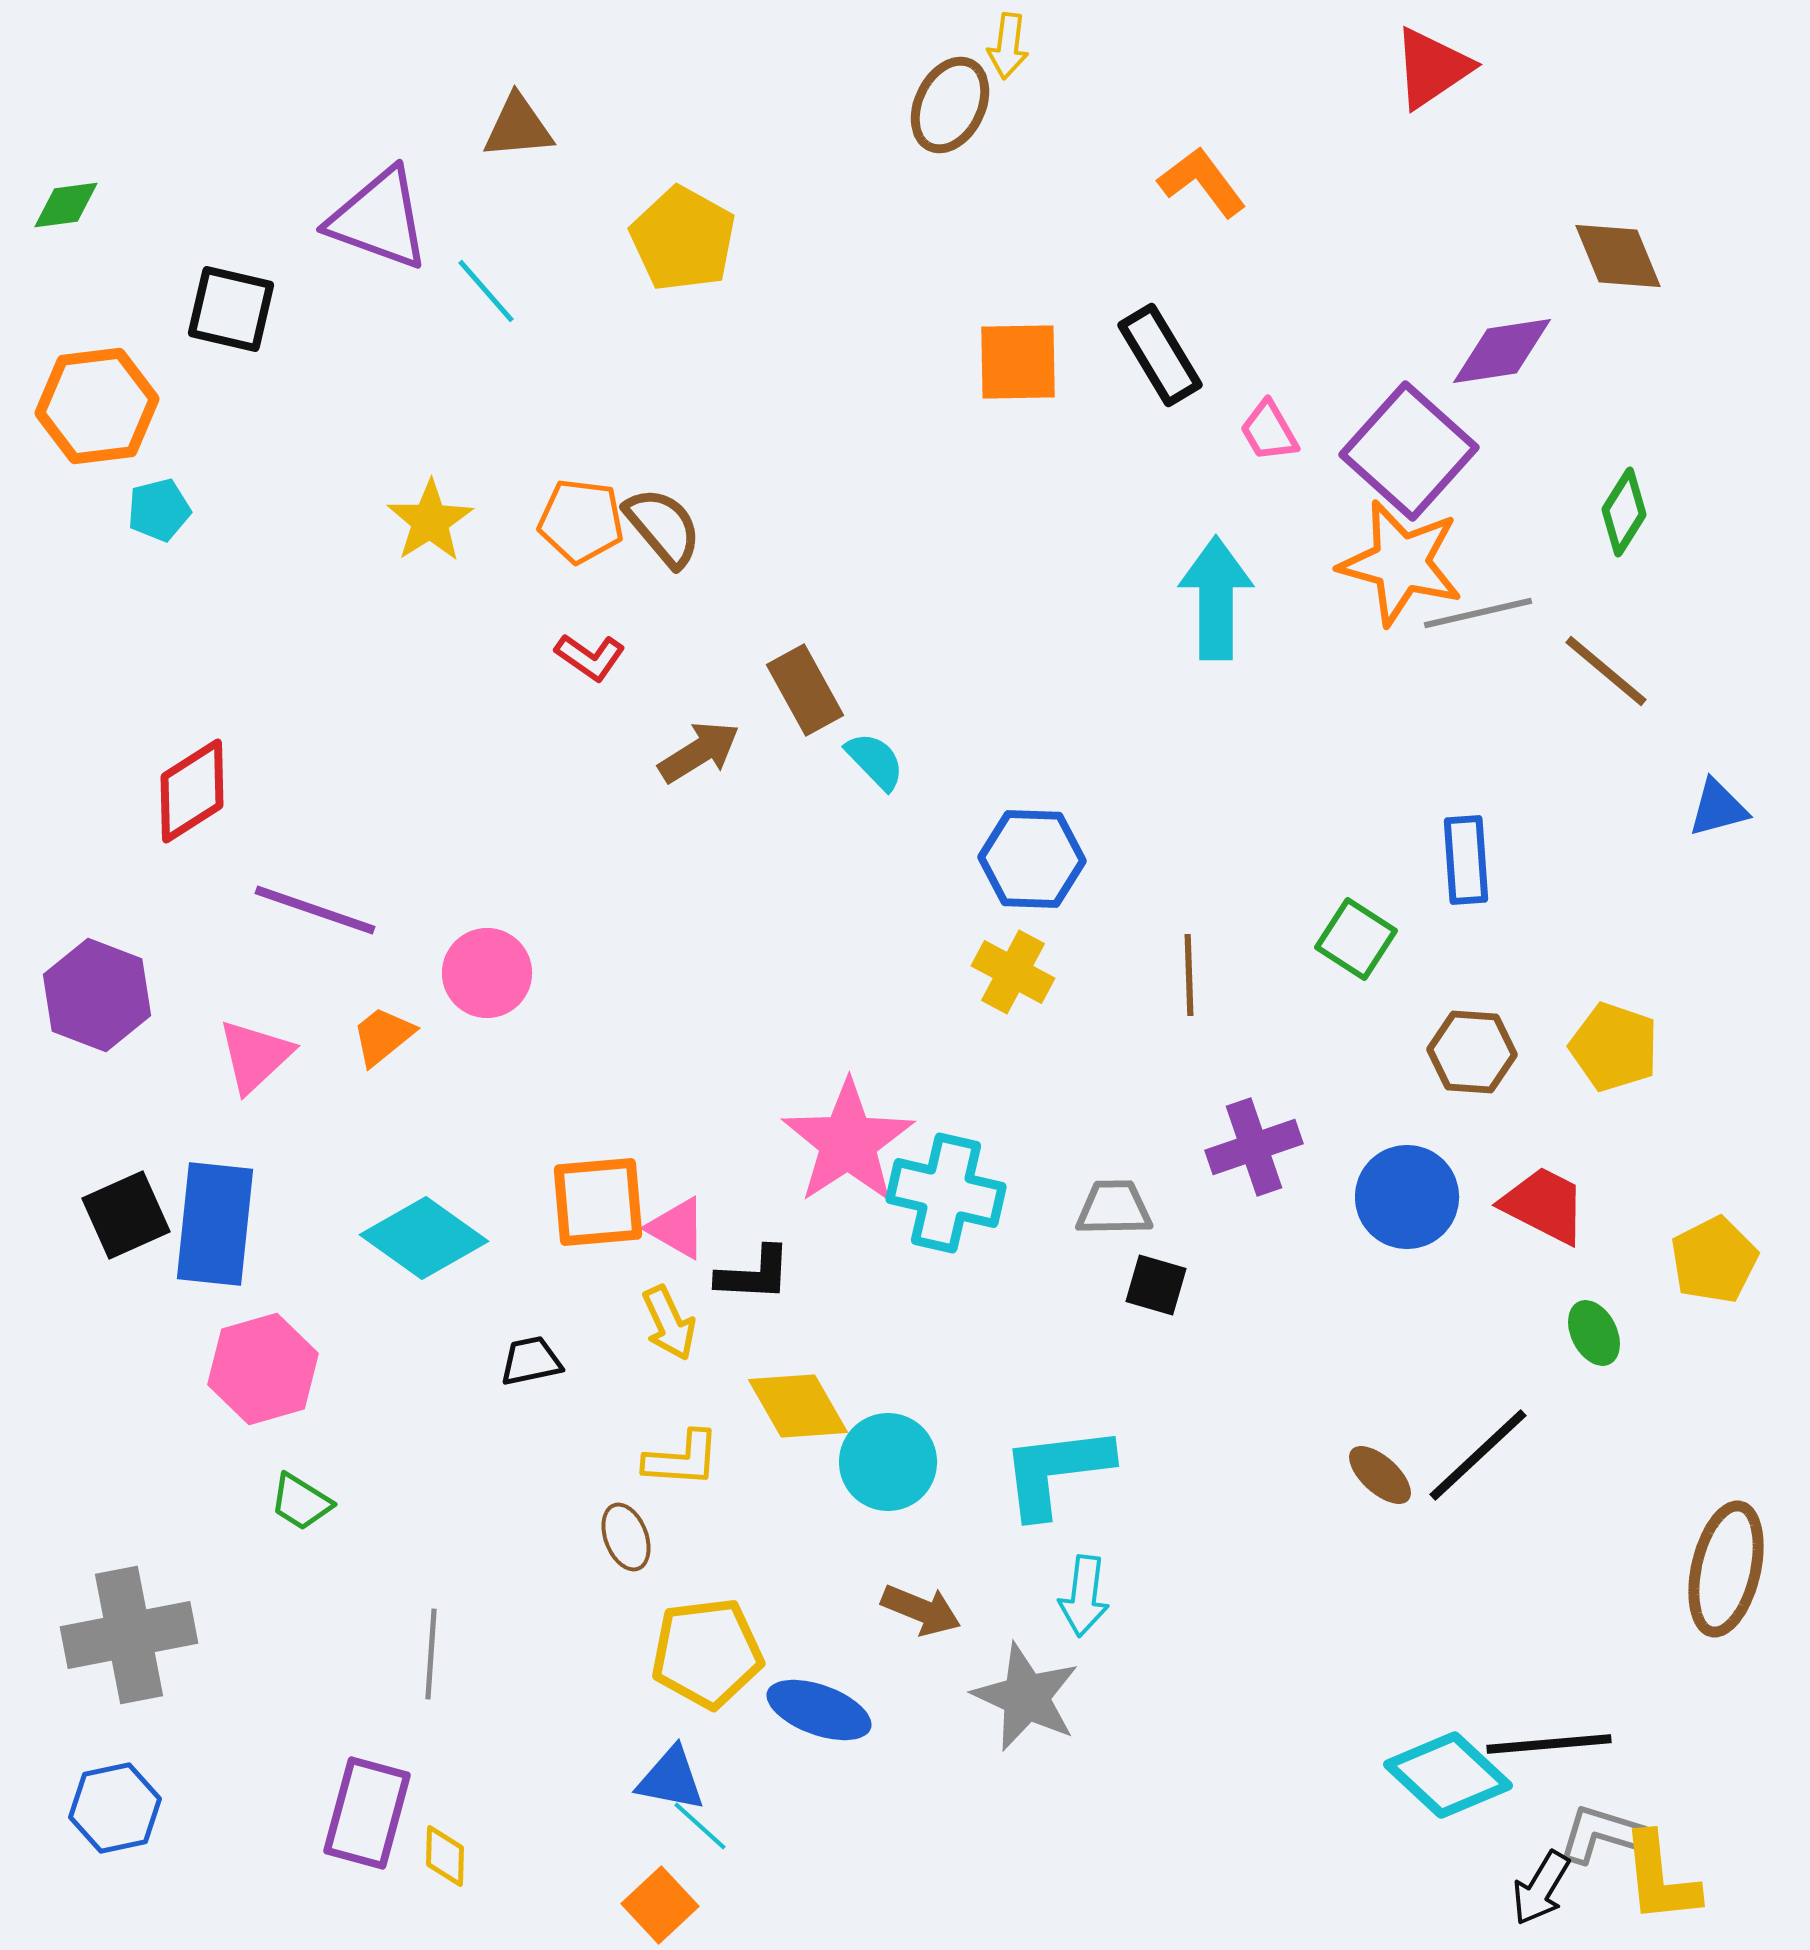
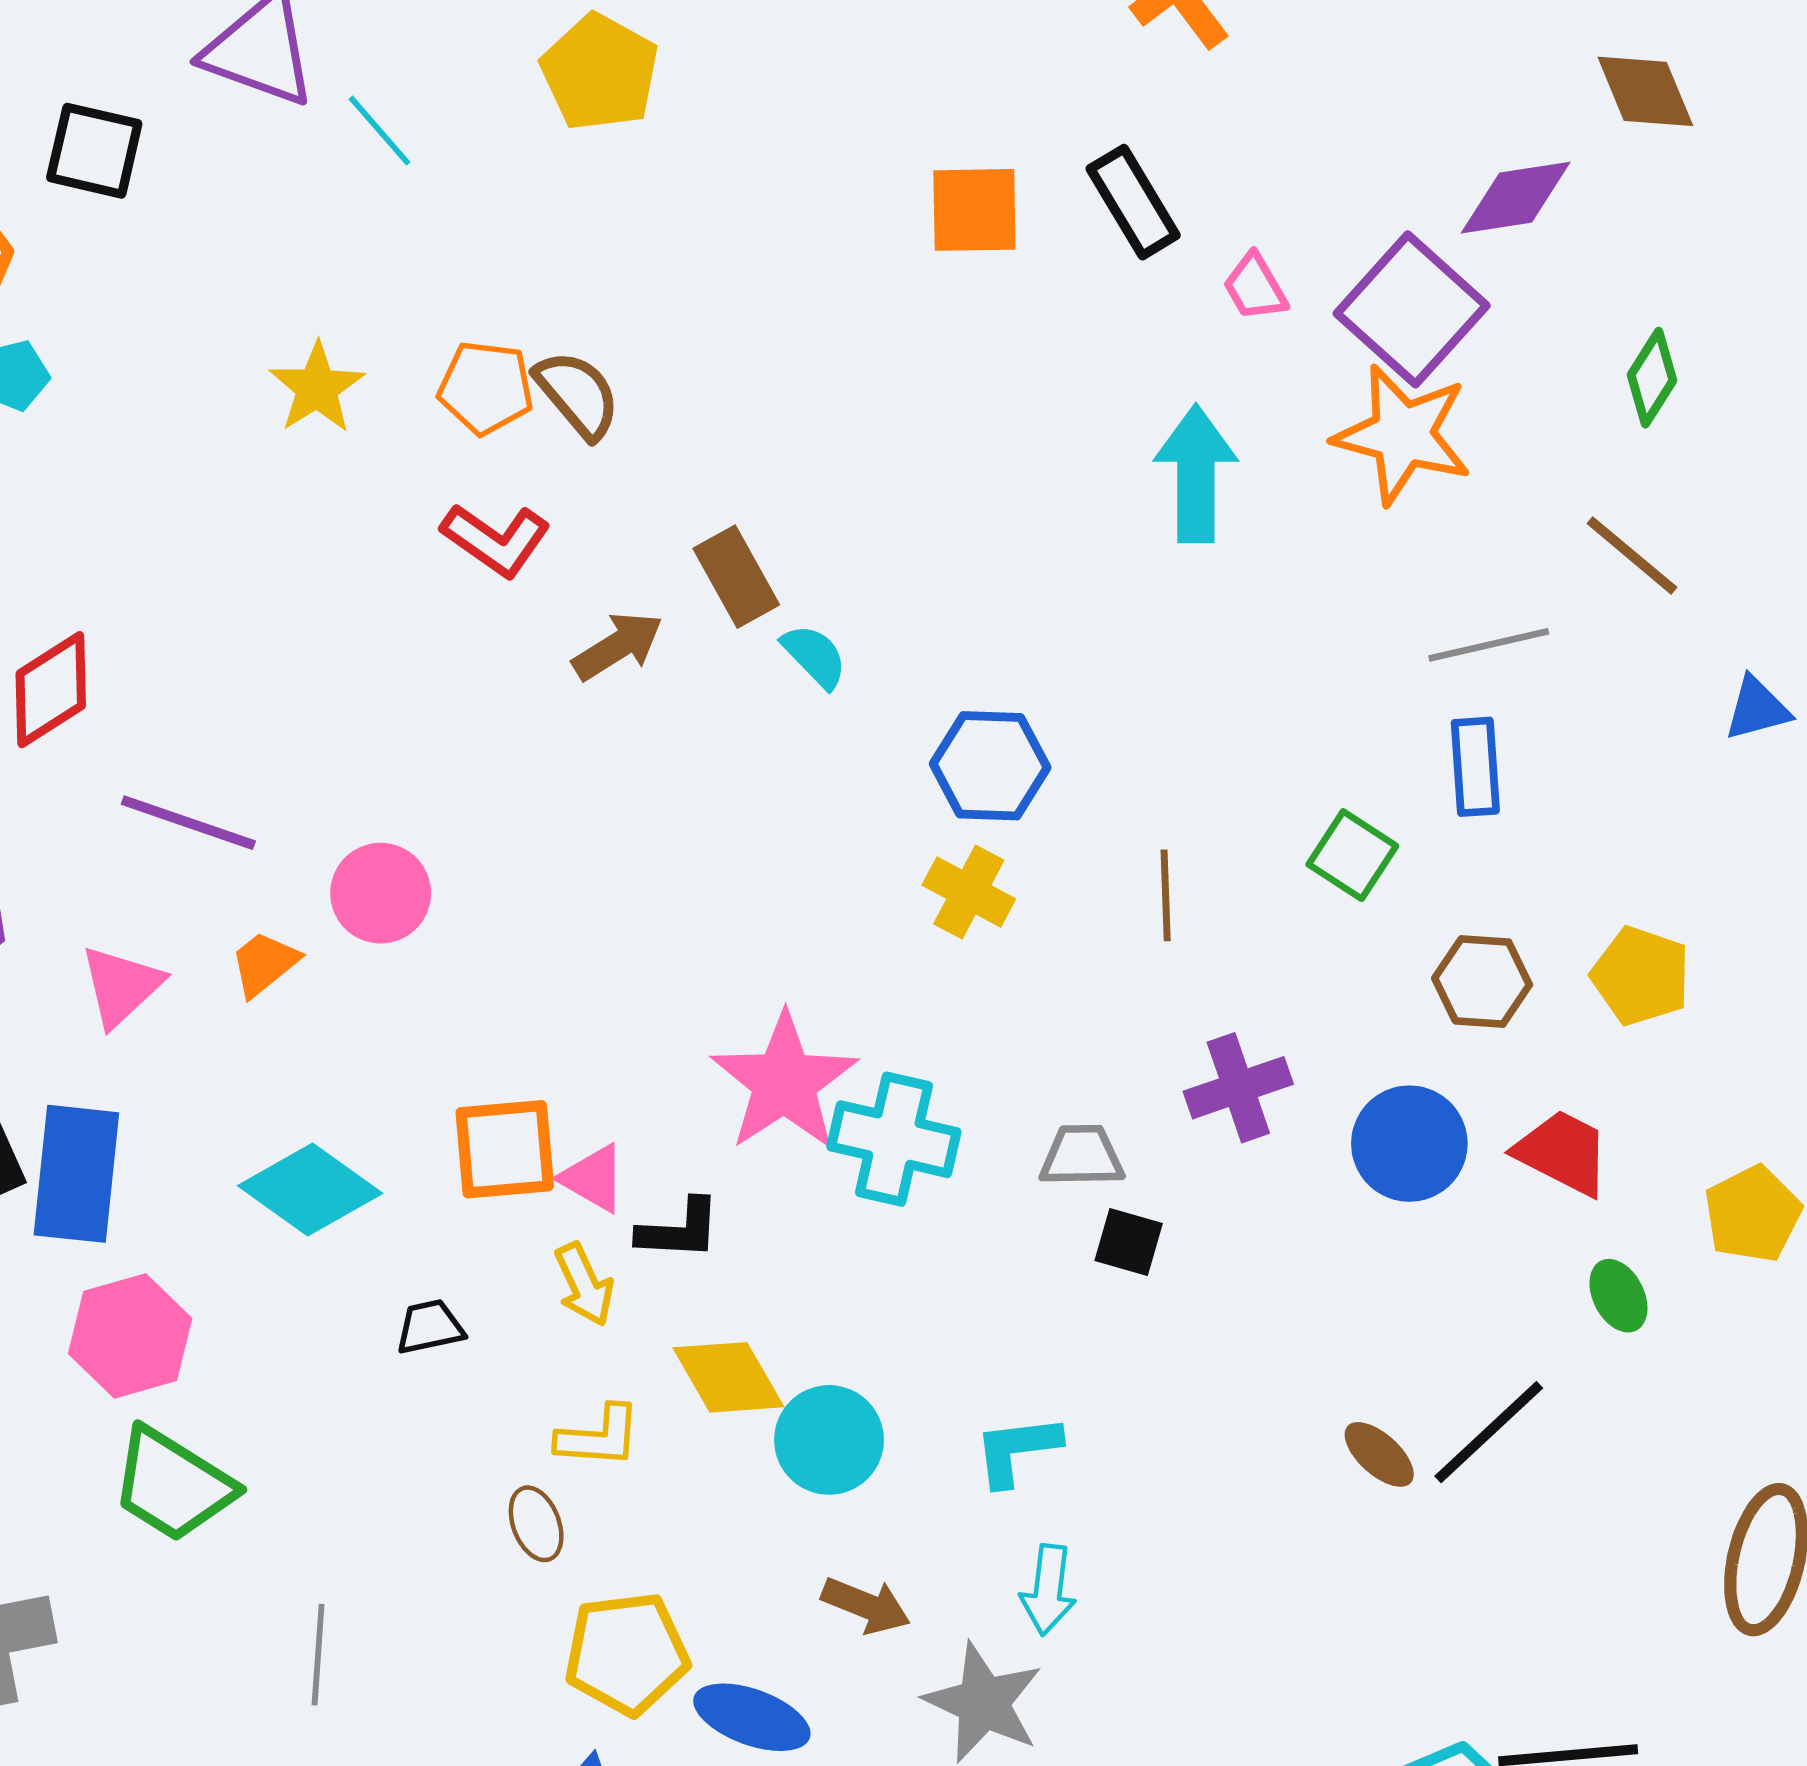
gray line: (1478, 613) -> (1489, 645), moved
red L-shape: (590, 657) -> (496, 540), size x1.4
cyan L-shape: (1056, 1471) -> (1017, 1450), size x0.7
green trapezoid: (301, 1502) -> (173, 1485), size x1.8

